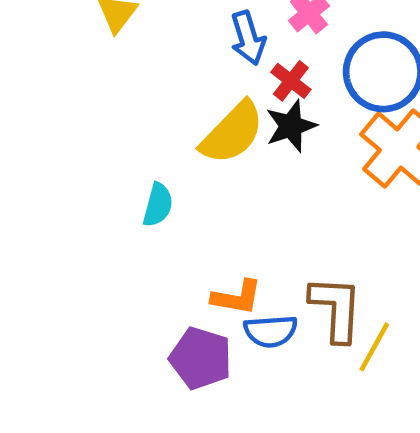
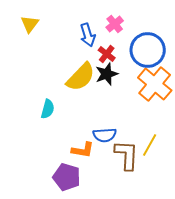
blue semicircle: (271, 331) -> (105, 135), moved
yellow line: (374, 347) -> (150, 145), moved

